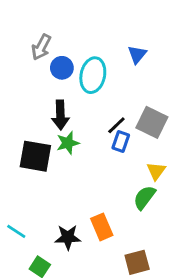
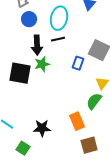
blue circle: (62, 68) -> (29, 19), moved
black line: (116, 125) -> (58, 39), moved, turned 32
orange rectangle: (102, 227) -> (77, 121), moved

